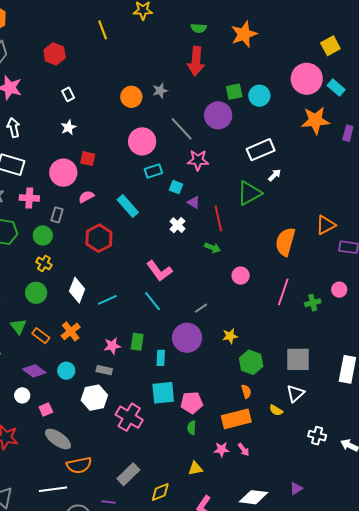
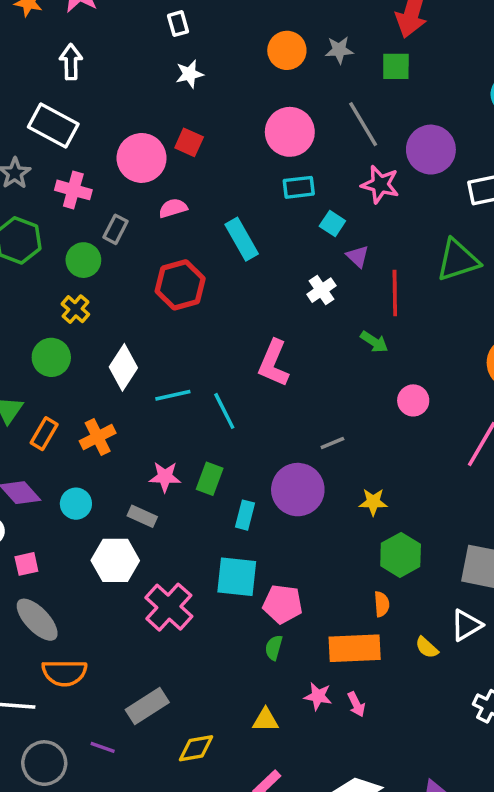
green square: (234, 92) -> (396, 66), moved
purple circle: (218, 115) -> (431, 150), moved
white star: (68, 127) -> (189, 74), moved
pink L-shape: (159, 271) -> (274, 363), turned 48
cyan line: (153, 301) -> (224, 411), moved
orange rectangle: (41, 336) -> (44, 434), turned 72

